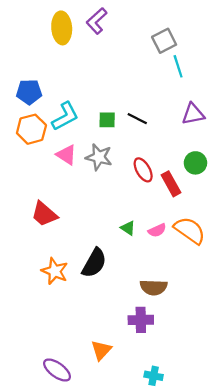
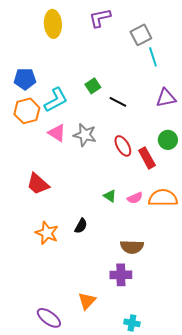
purple L-shape: (97, 21) -> (100, 18), moved, turned 30
green square: (107, 120) -> (93, 86), moved, turned -35
orange semicircle: (190, 230) -> (163, 198), turned -36
black semicircle: (94, 263) -> (81, 226), size x0.6

